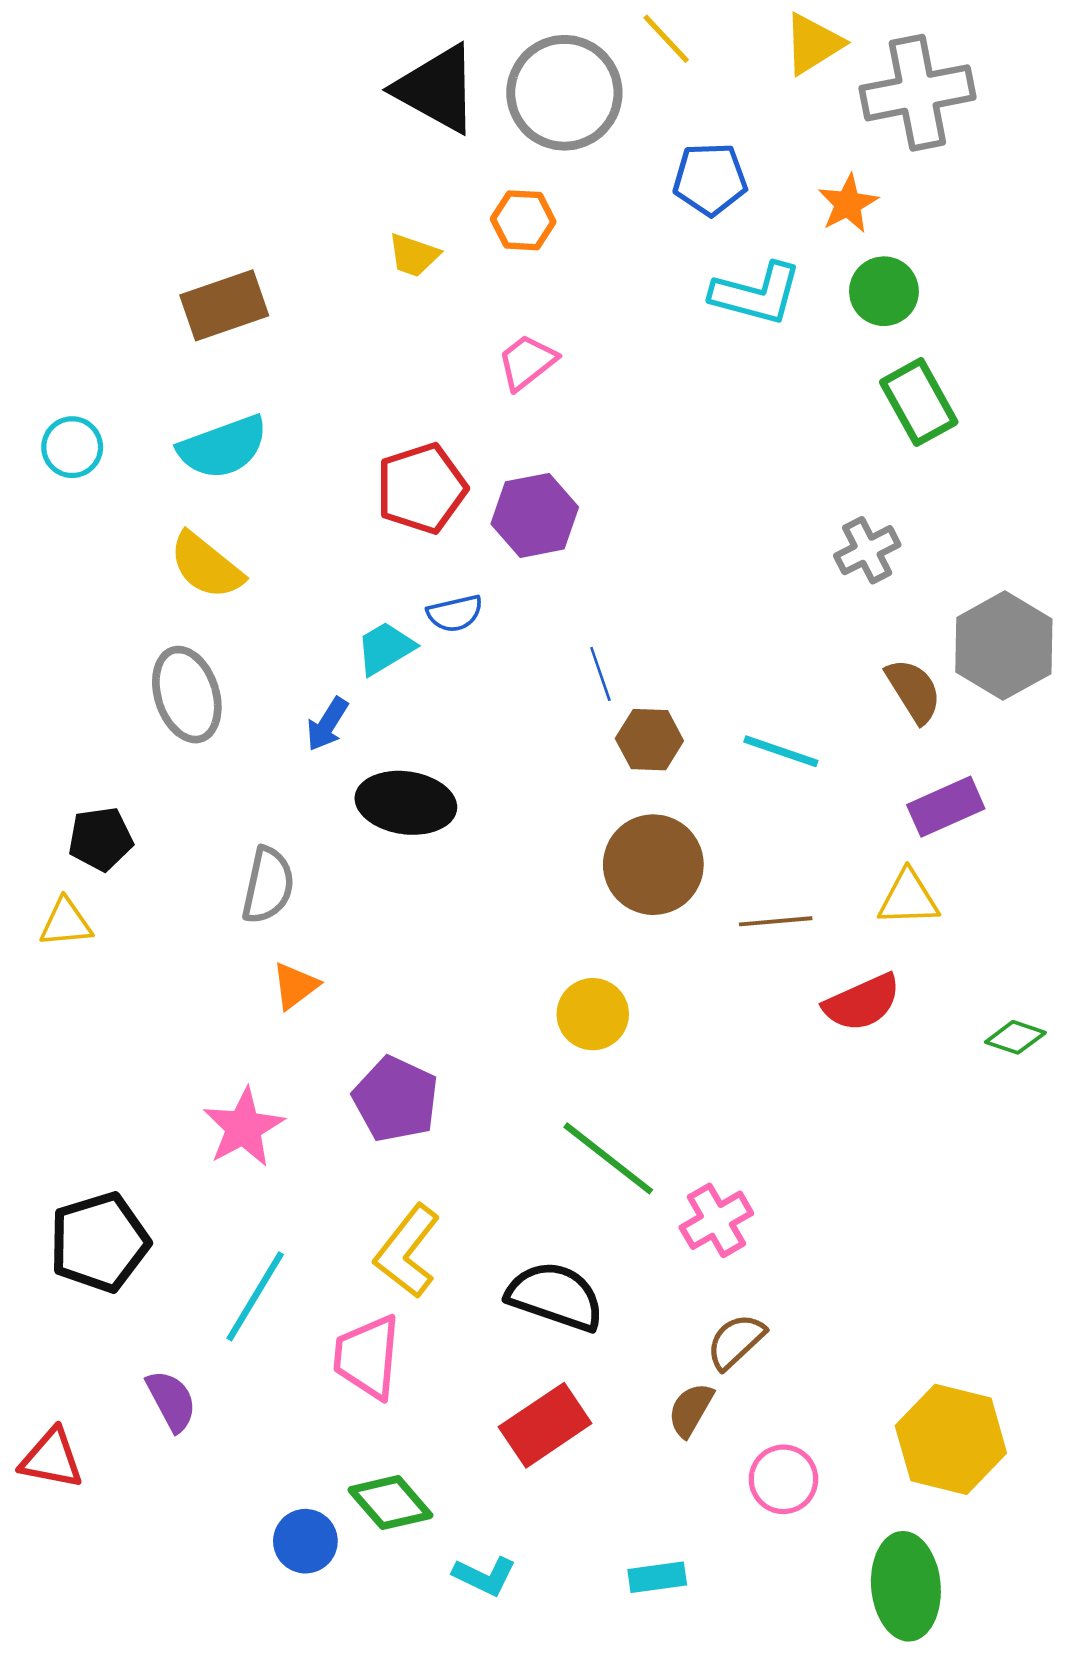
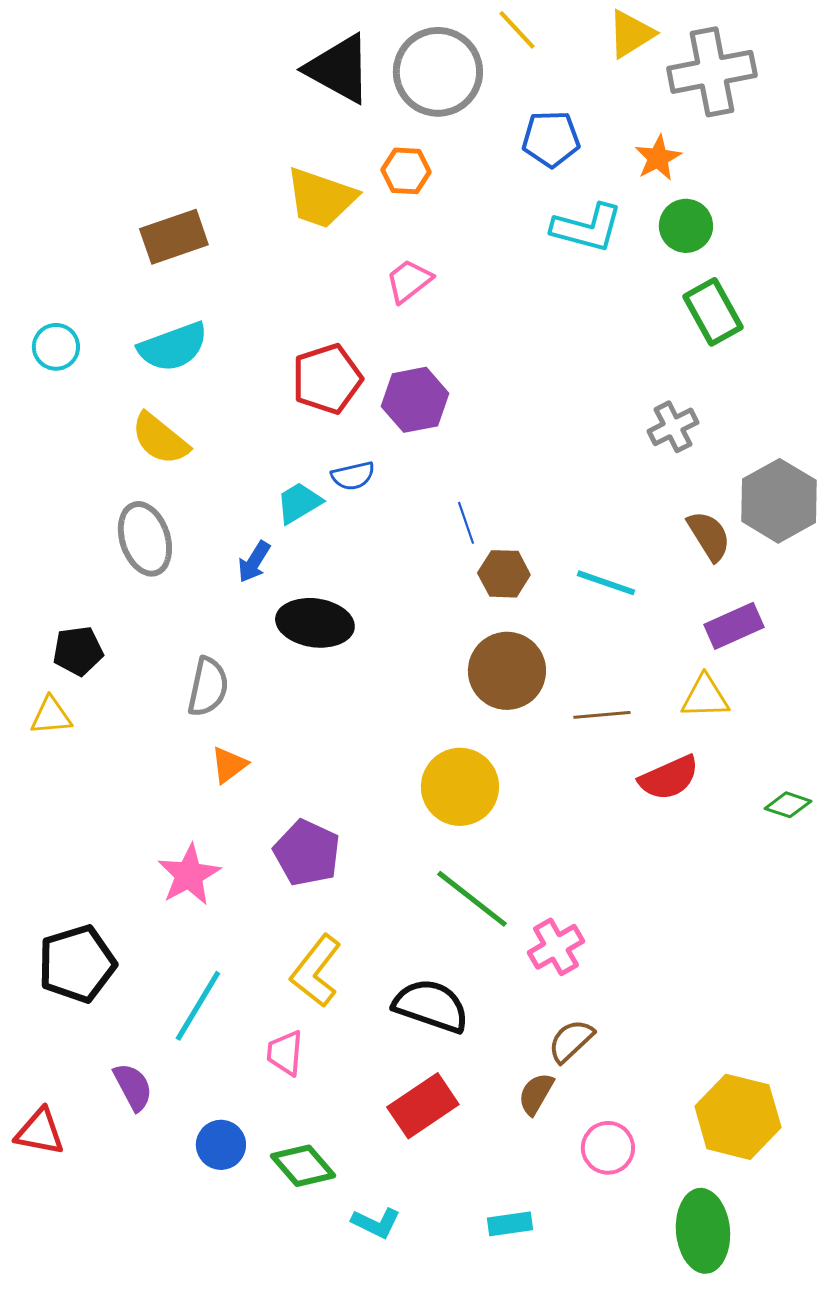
yellow trapezoid: (414, 255) -> (321, 198), size x1.8
yellow circle: (593, 1014) -> (460, 787), size x1.4
pink trapezoid: (367, 1357) -> (285, 1053), size x0.7
blue circle: (305, 1541) -> (221, 1145), moved

